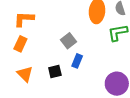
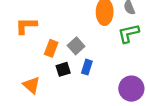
orange rectangle: (20, 44) -> (51, 48), moved
black square: (55, 72) -> (63, 69), moved

